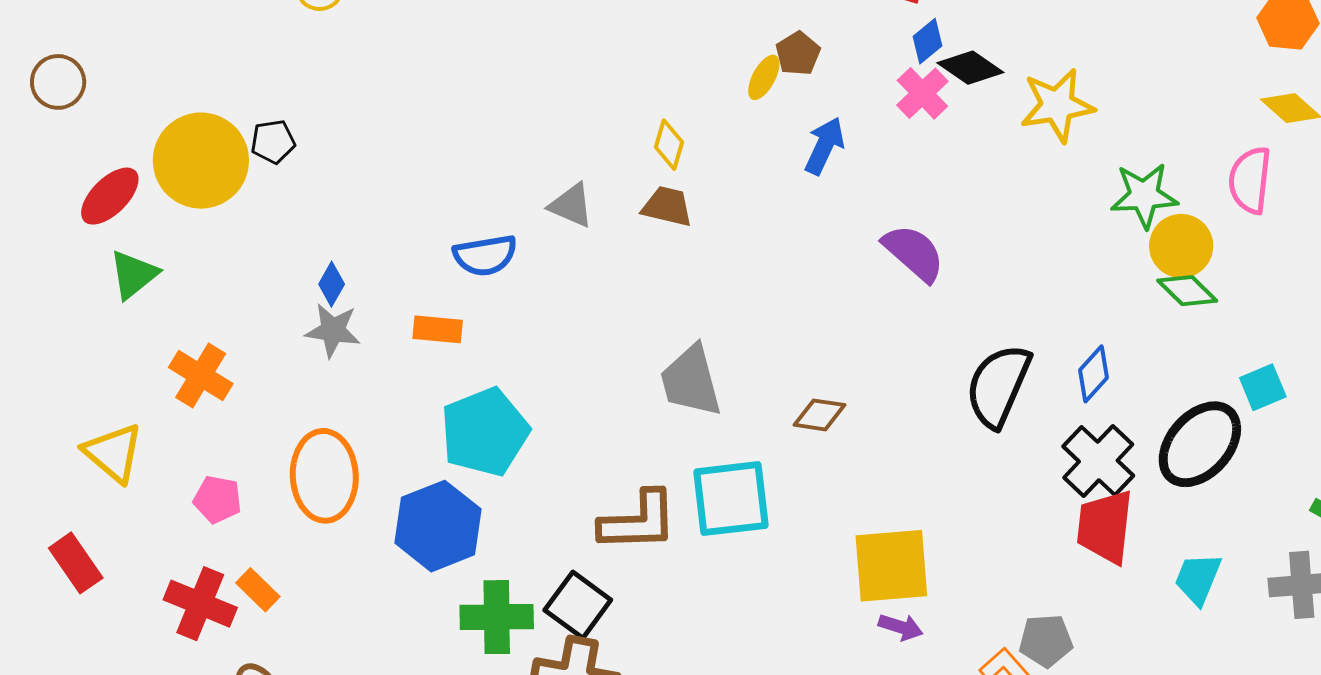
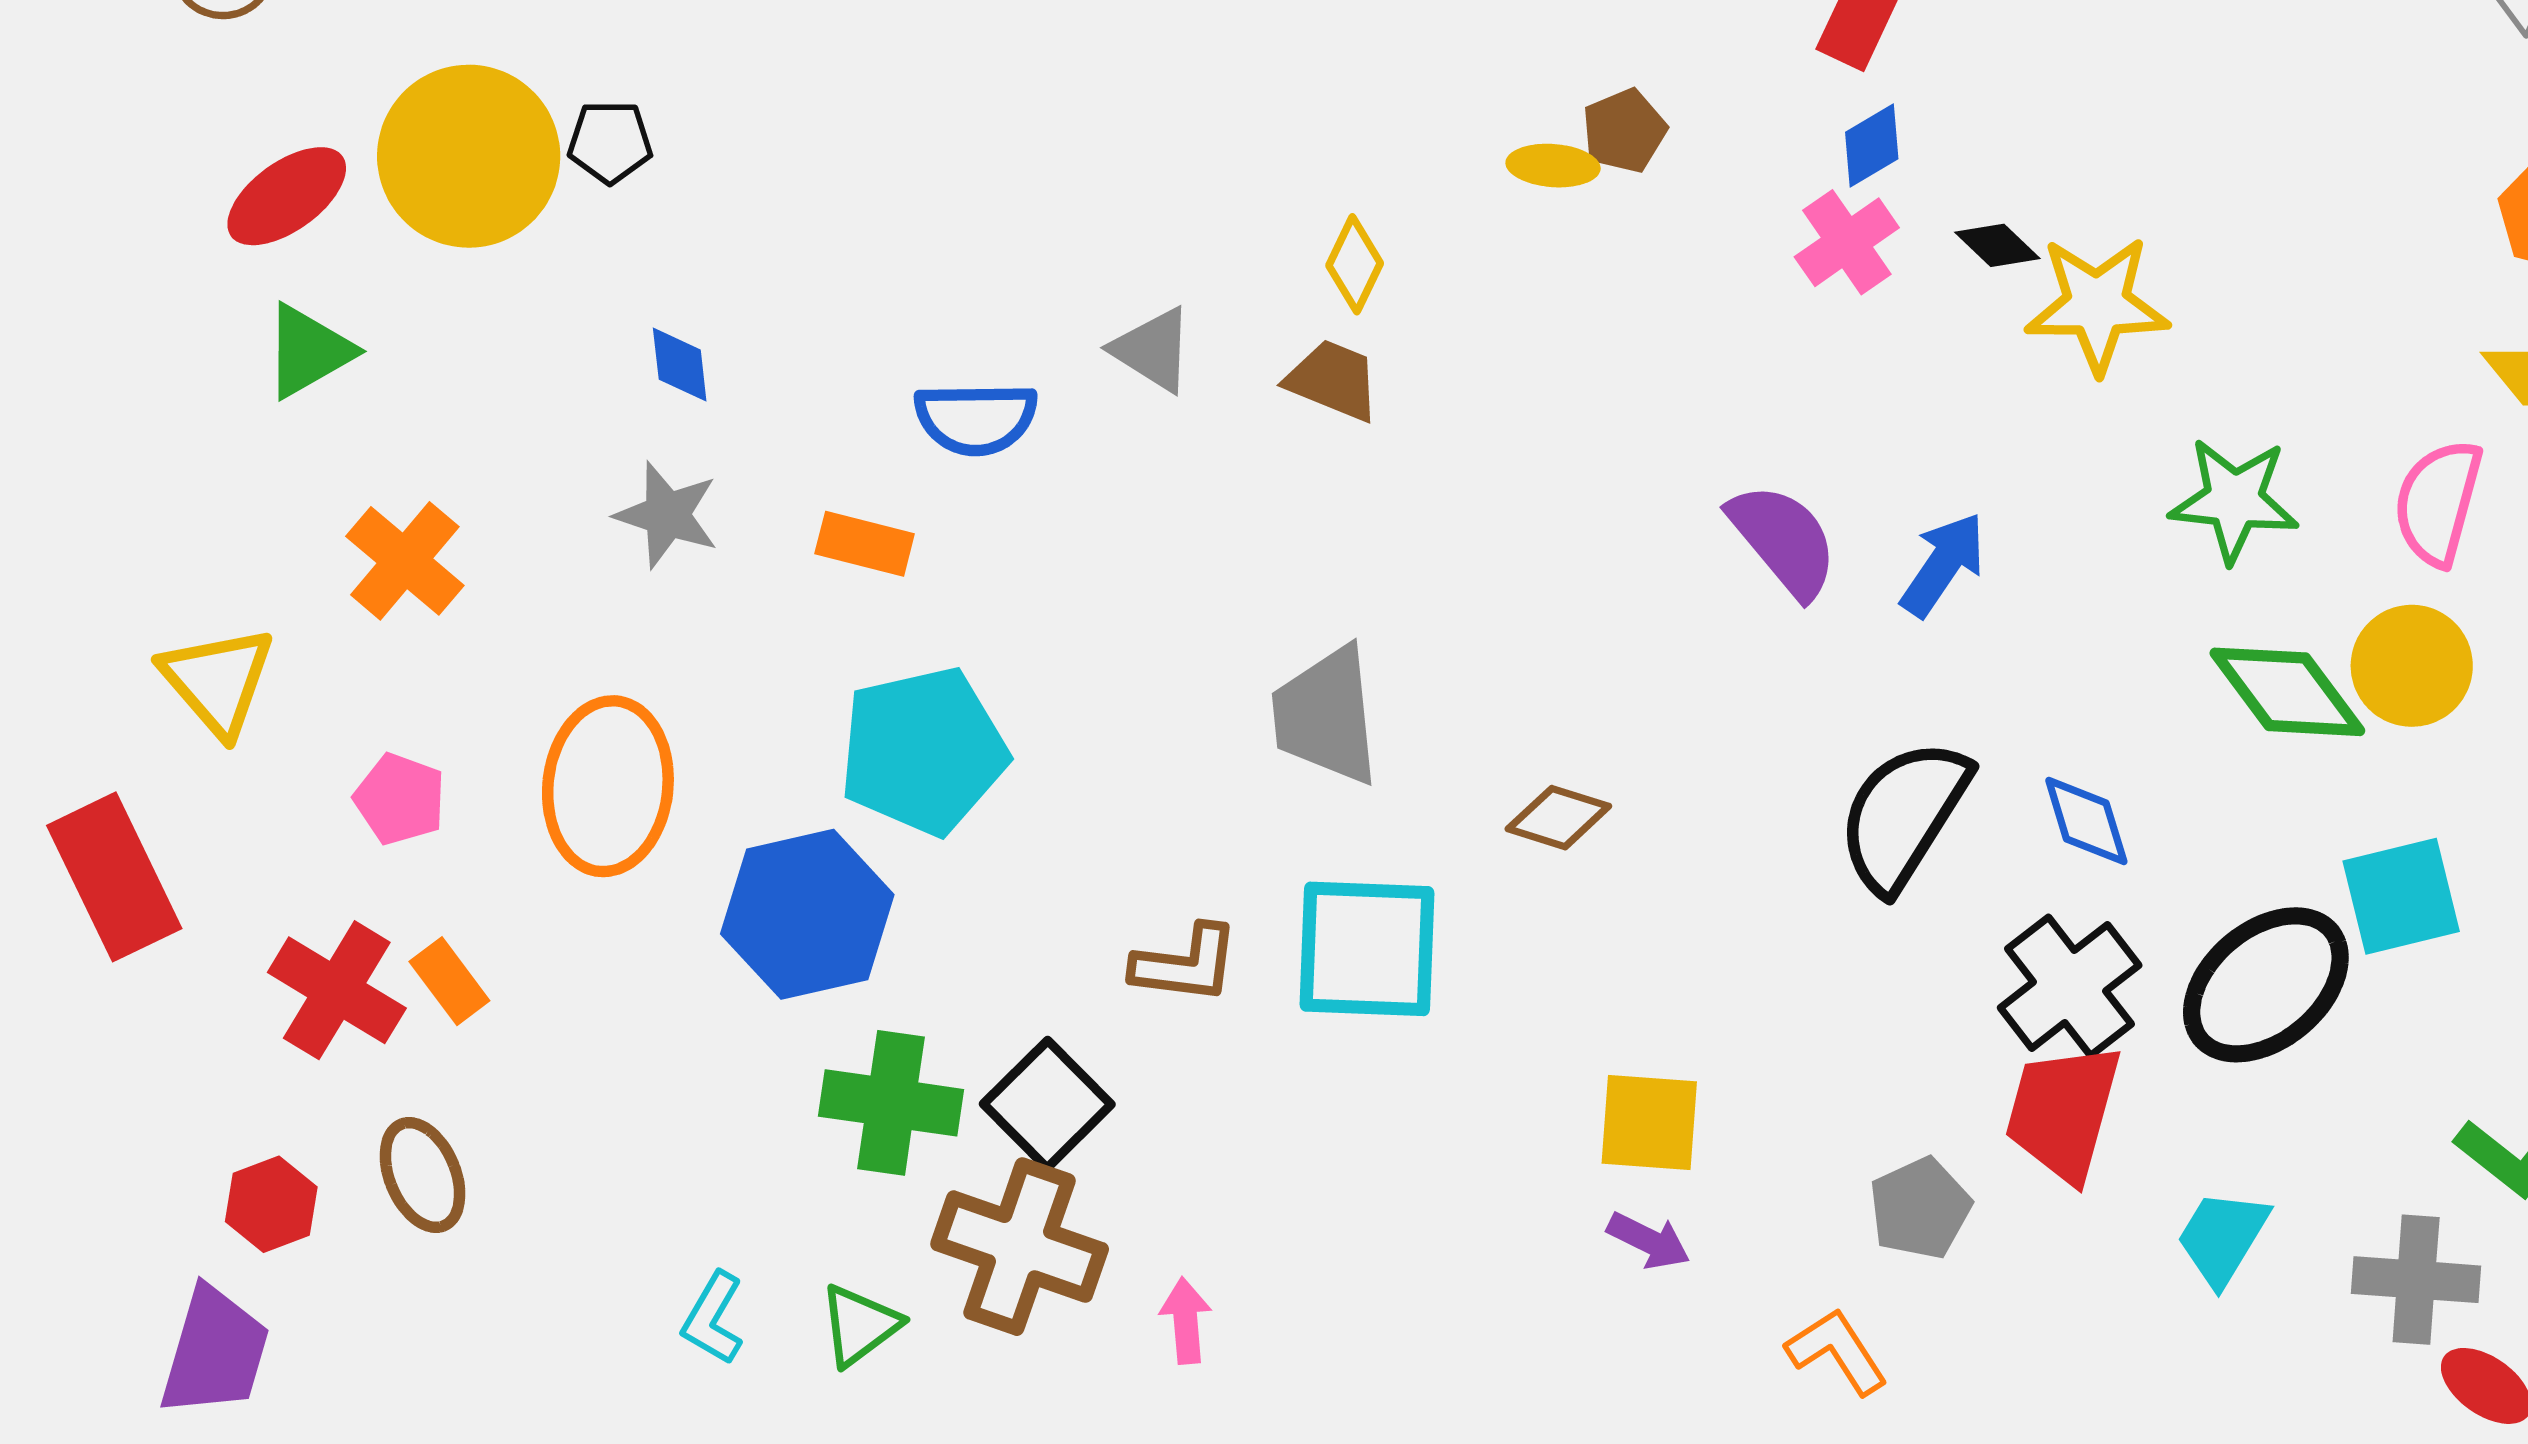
black diamond: (970, 68) -> (1997, 245), moved, size x0.7
yellow ellipse: (764, 77) -> (1553, 166), turned 57
blue arrow: (825, 146) -> (1943, 564), moved
yellow circle: (1181, 246) -> (2412, 666), moved
blue diamond: (332, 284) -> (680, 365), moved, turned -45
green diamond: (1187, 291) -> (2287, 692), size x1.4
blue diamond: (1094, 374) -> (2086, 821), turned -68
cyan square: (1263, 387) -> (2401, 896), size x1.4
brown L-shape: (638, 521) -> (1186, 964), size x0.7
red rectangle: (76, 563) -> (114, 877), size x1.4
yellow square: (891, 566) -> (1649, 1123), size x0.7
gray pentagon: (1046, 641) -> (1920, 1208), moved, turned -30

